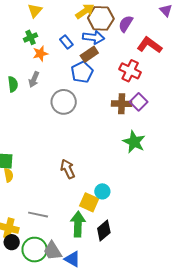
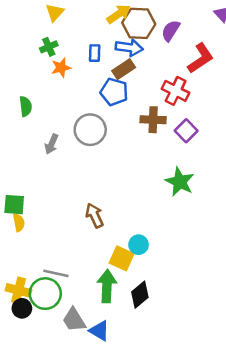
blue rectangle: (66, 42) -> (95, 53), turned 40
red L-shape: (149, 45) -> (201, 58), turned 110
blue pentagon: (82, 72) -> (114, 92), turned -30
gray arrow: (34, 79) -> (51, 144), moved
brown cross: (122, 104) -> (153, 120), moved
green circle: (35, 250) -> (45, 294), moved

